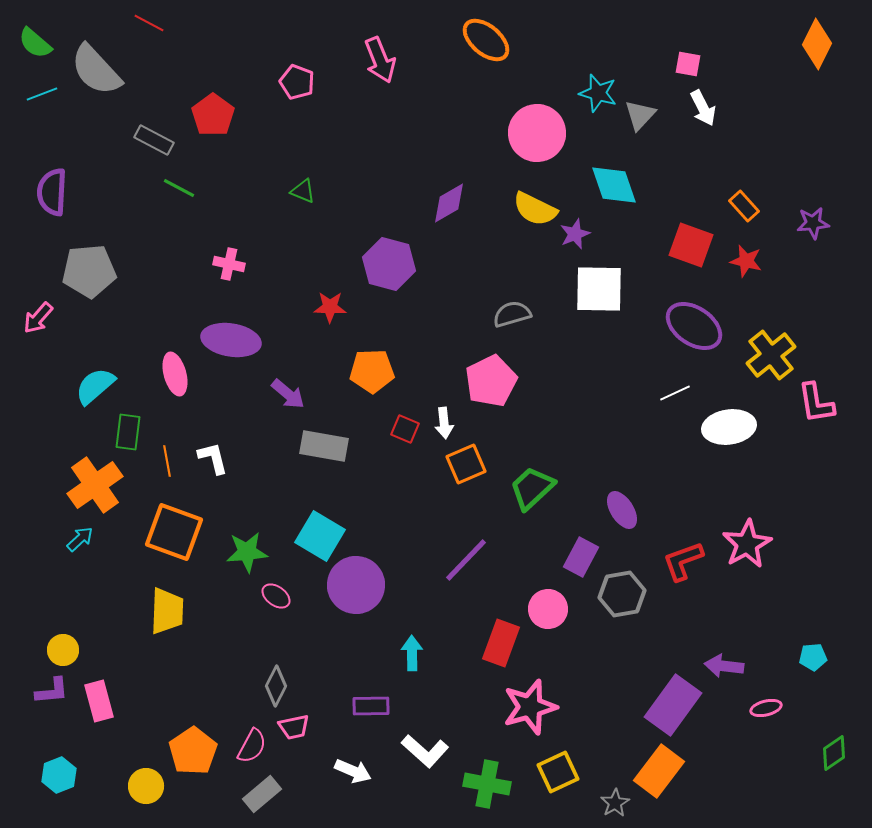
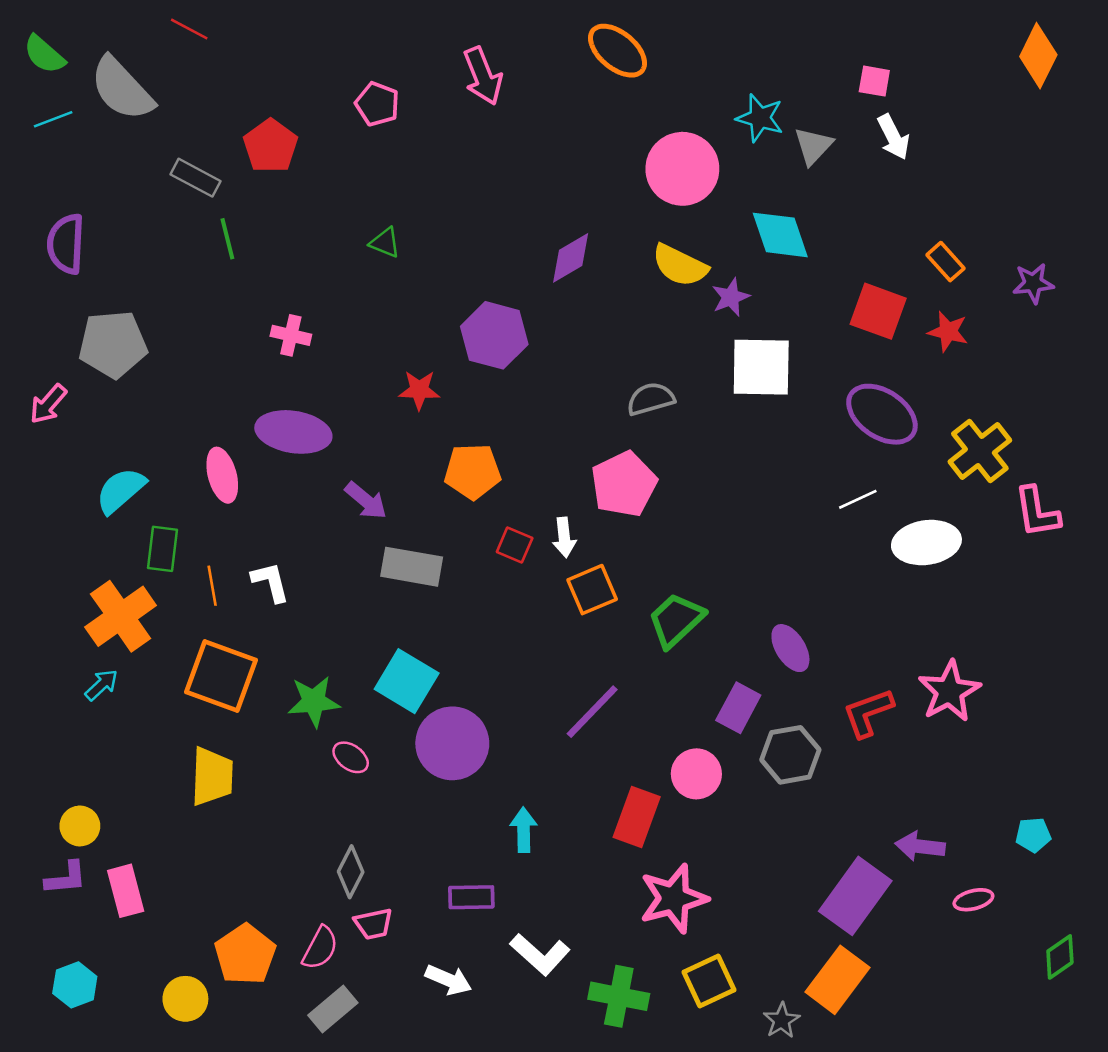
green line: (179, 188) -> (227, 239), turned 48

